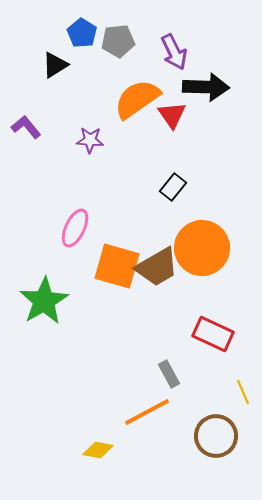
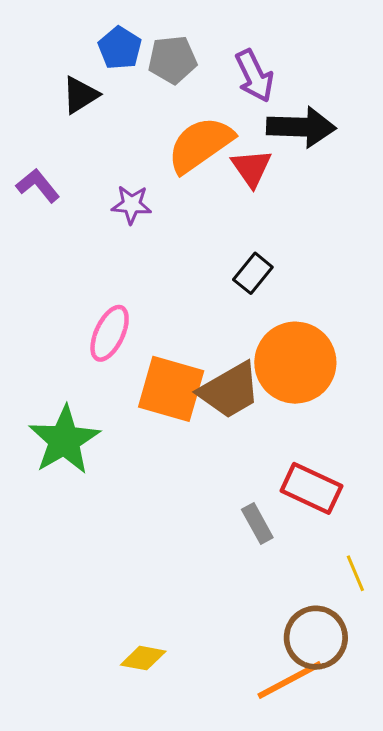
gray rectangle: (169, 374) -> (257, 523), moved
orange line: (147, 412) -> (290, 680), moved

